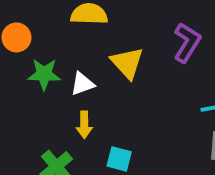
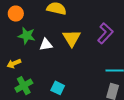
yellow arrow: (84, 125) -> (14, 64), moved, turned 56

